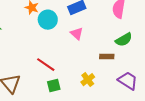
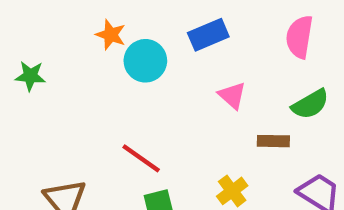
pink triangle: (77, 34) -> (232, 95), moved

